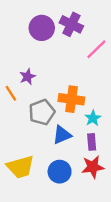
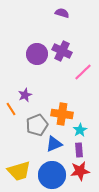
blue circle: (60, 172) -> (52, 175), size x1.4

